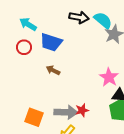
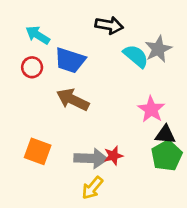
cyan semicircle: (103, 20) -> (136, 56), moved
brown arrow: (53, 70) -> (73, 100), size x1.6
orange square: (34, 117) -> (38, 151), moved

